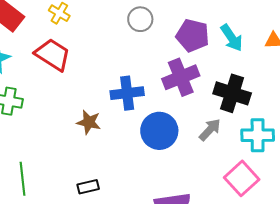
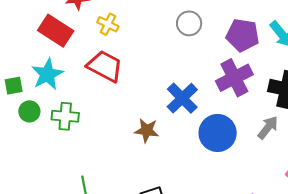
blue cross: (127, 93) -> (182, 98), turned -32

